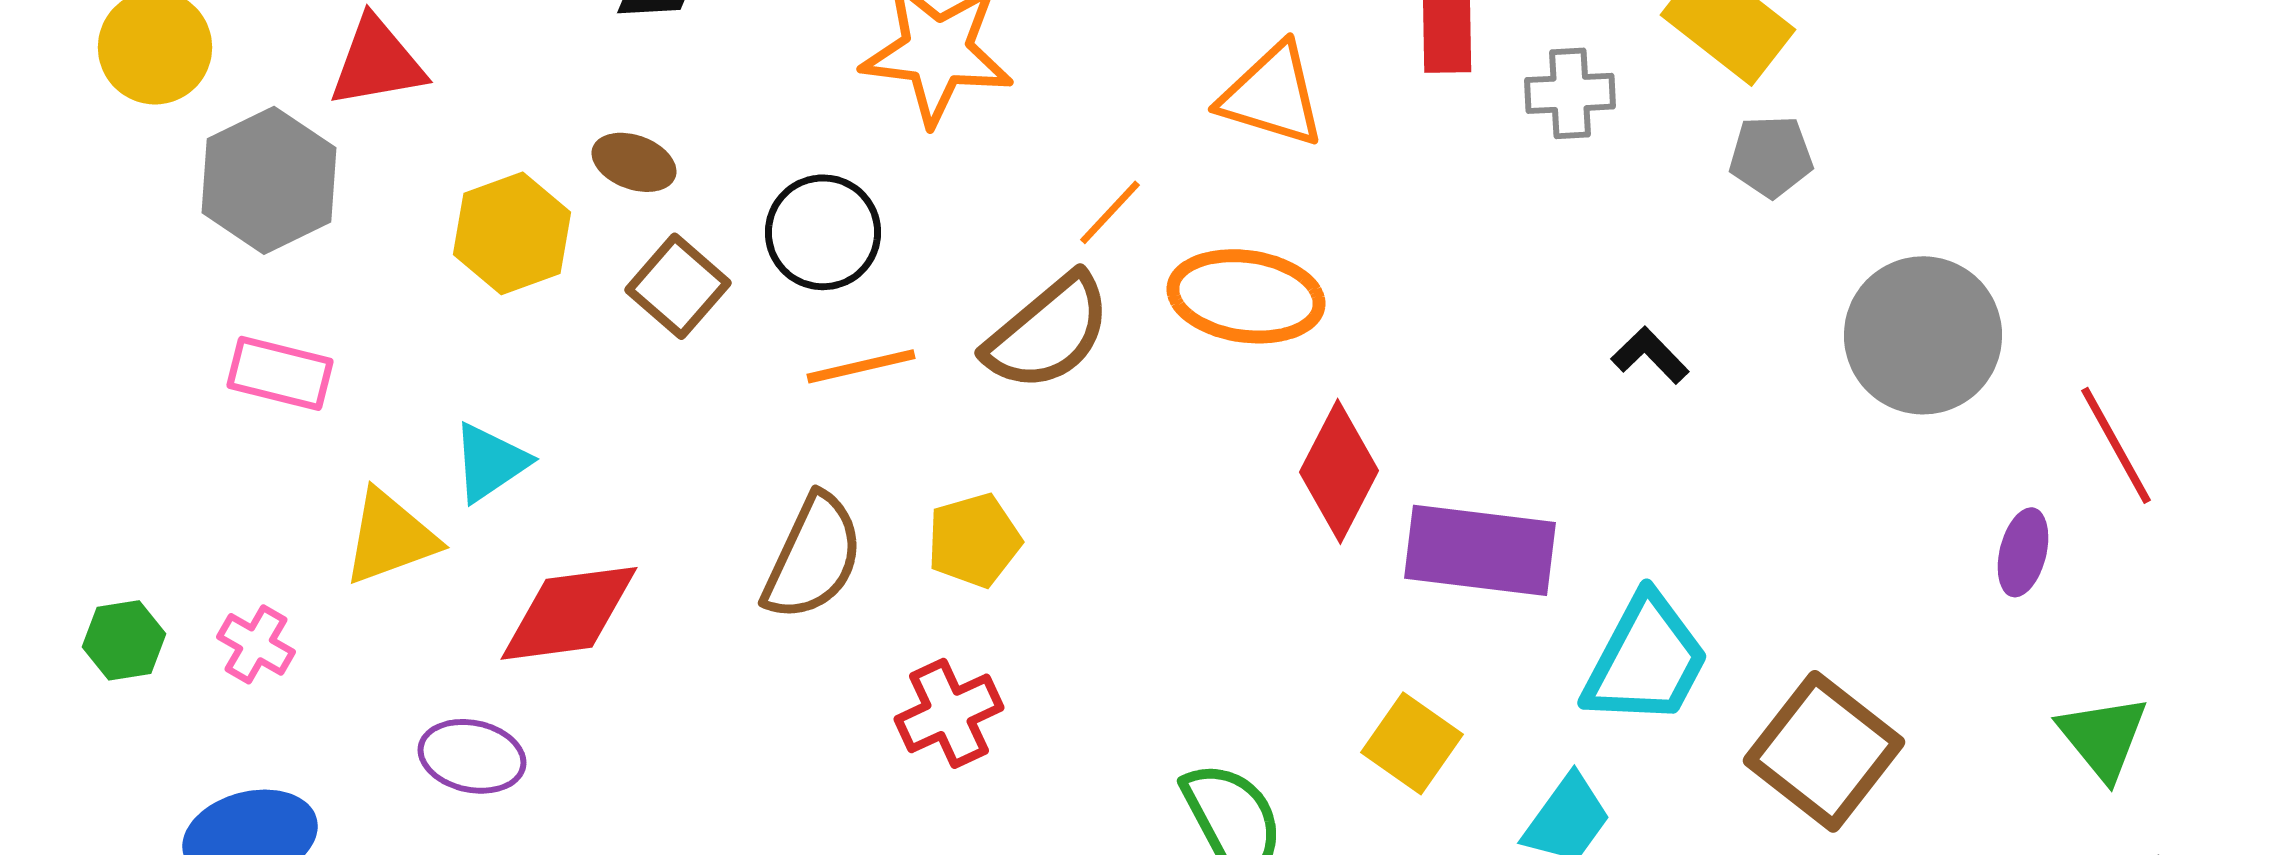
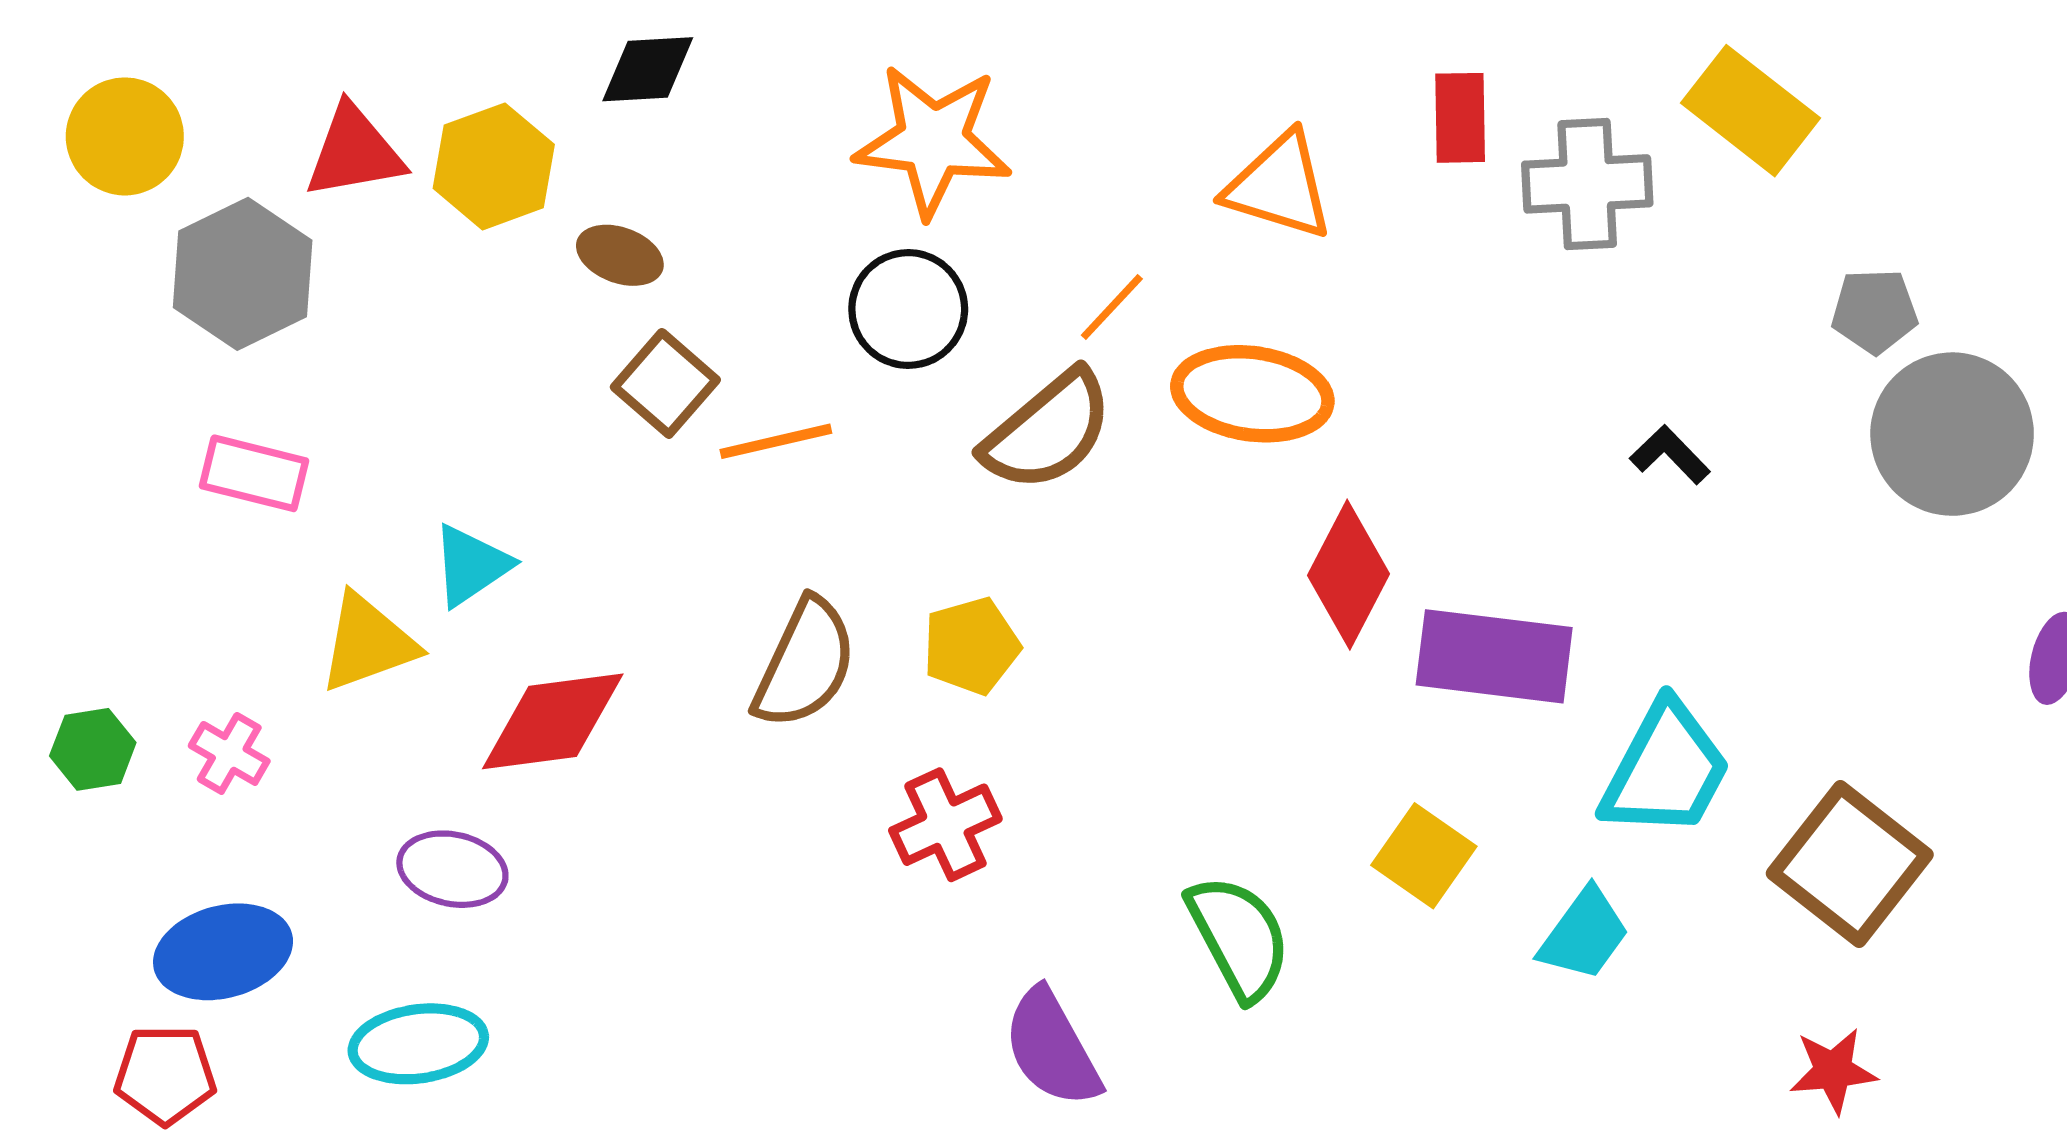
gray cross: (1570, 93) -> (1587, 184), size x1.4
gray pentagon: (1771, 156) -> (1875, 311), moved
black circle: (823, 232) -> (908, 309), moved
yellow hexagon: (512, 233) -> (494, 166), moved
orange line: (861, 366) -> (776, 441), moved

